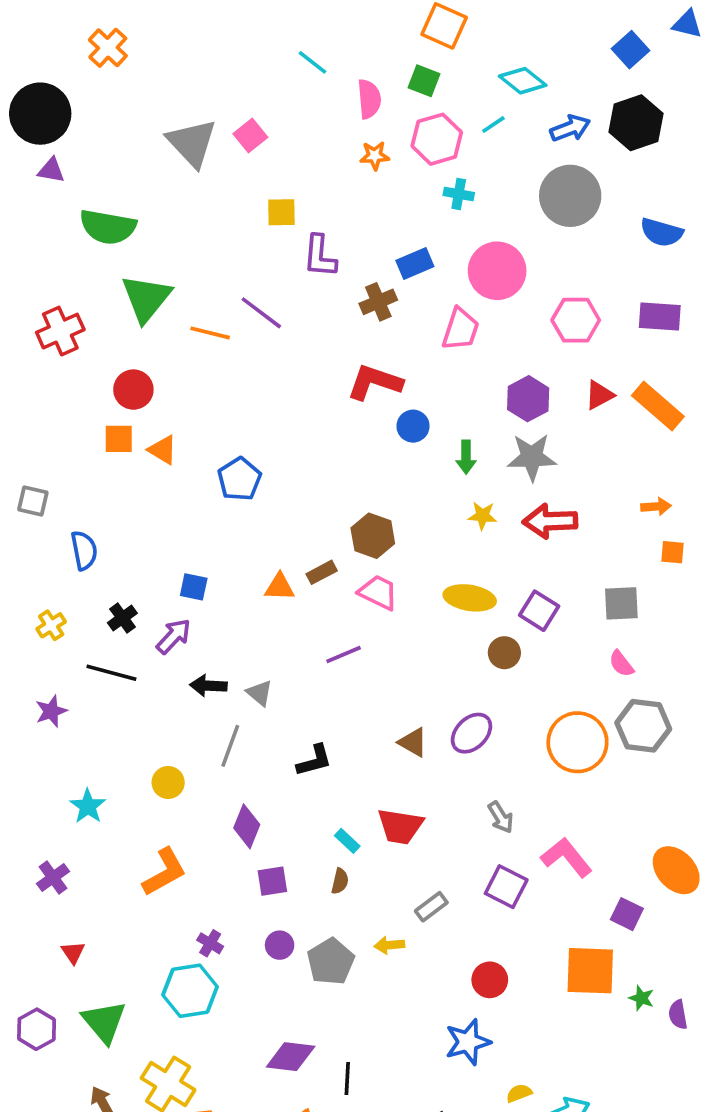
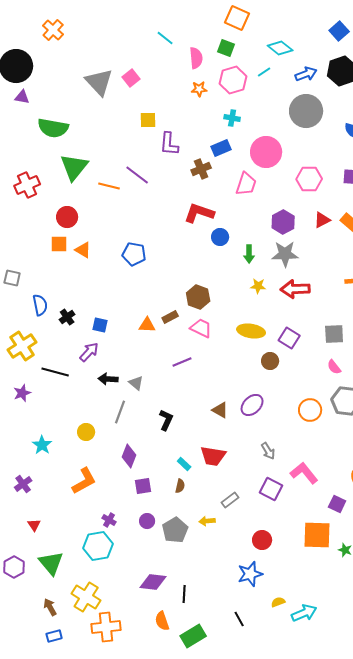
cyan cross: (459, 194) -> (232, 118), moved
blue pentagon: (239, 479) -> (134, 254), moved, turned -30
black cross: (122, 618) -> (67, 317), moved
yellow cross: (51, 625) -> (22, 346), size x1.8
orange circle: (577, 742) -> (310, 410), size x0.7
black L-shape: (314, 761) -> (166, 420), turned -50

